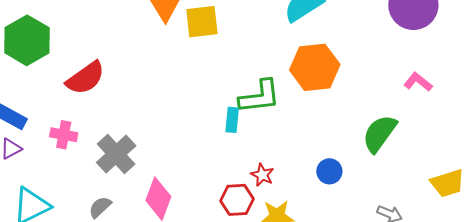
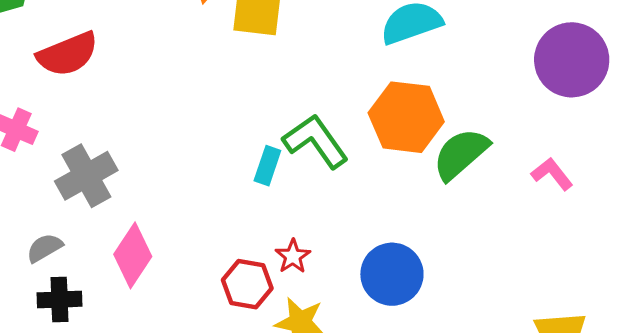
green L-shape: (260, 97) -> (316, 141), turned -132
green semicircle: (380, 134) -> (461, 154), moved
blue circle: (329, 171) -> (392, 274), size x1.6

